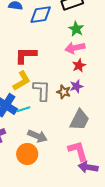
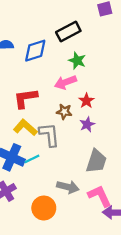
pink arrow: (75, 48) -> (66, 82), moved
yellow L-shape: (22, 81) -> (25, 128), turned -100
brown star: (64, 92) -> (64, 112), moved
gray arrow: (37, 136) -> (68, 187), moved

